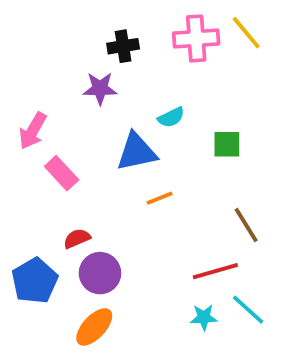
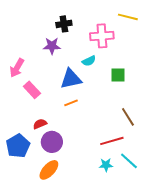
yellow line: (246, 33) -> (128, 17), turned -36
pink cross: (196, 38) -> (102, 36), moved
orange line: (160, 198) -> (71, 103), moved

